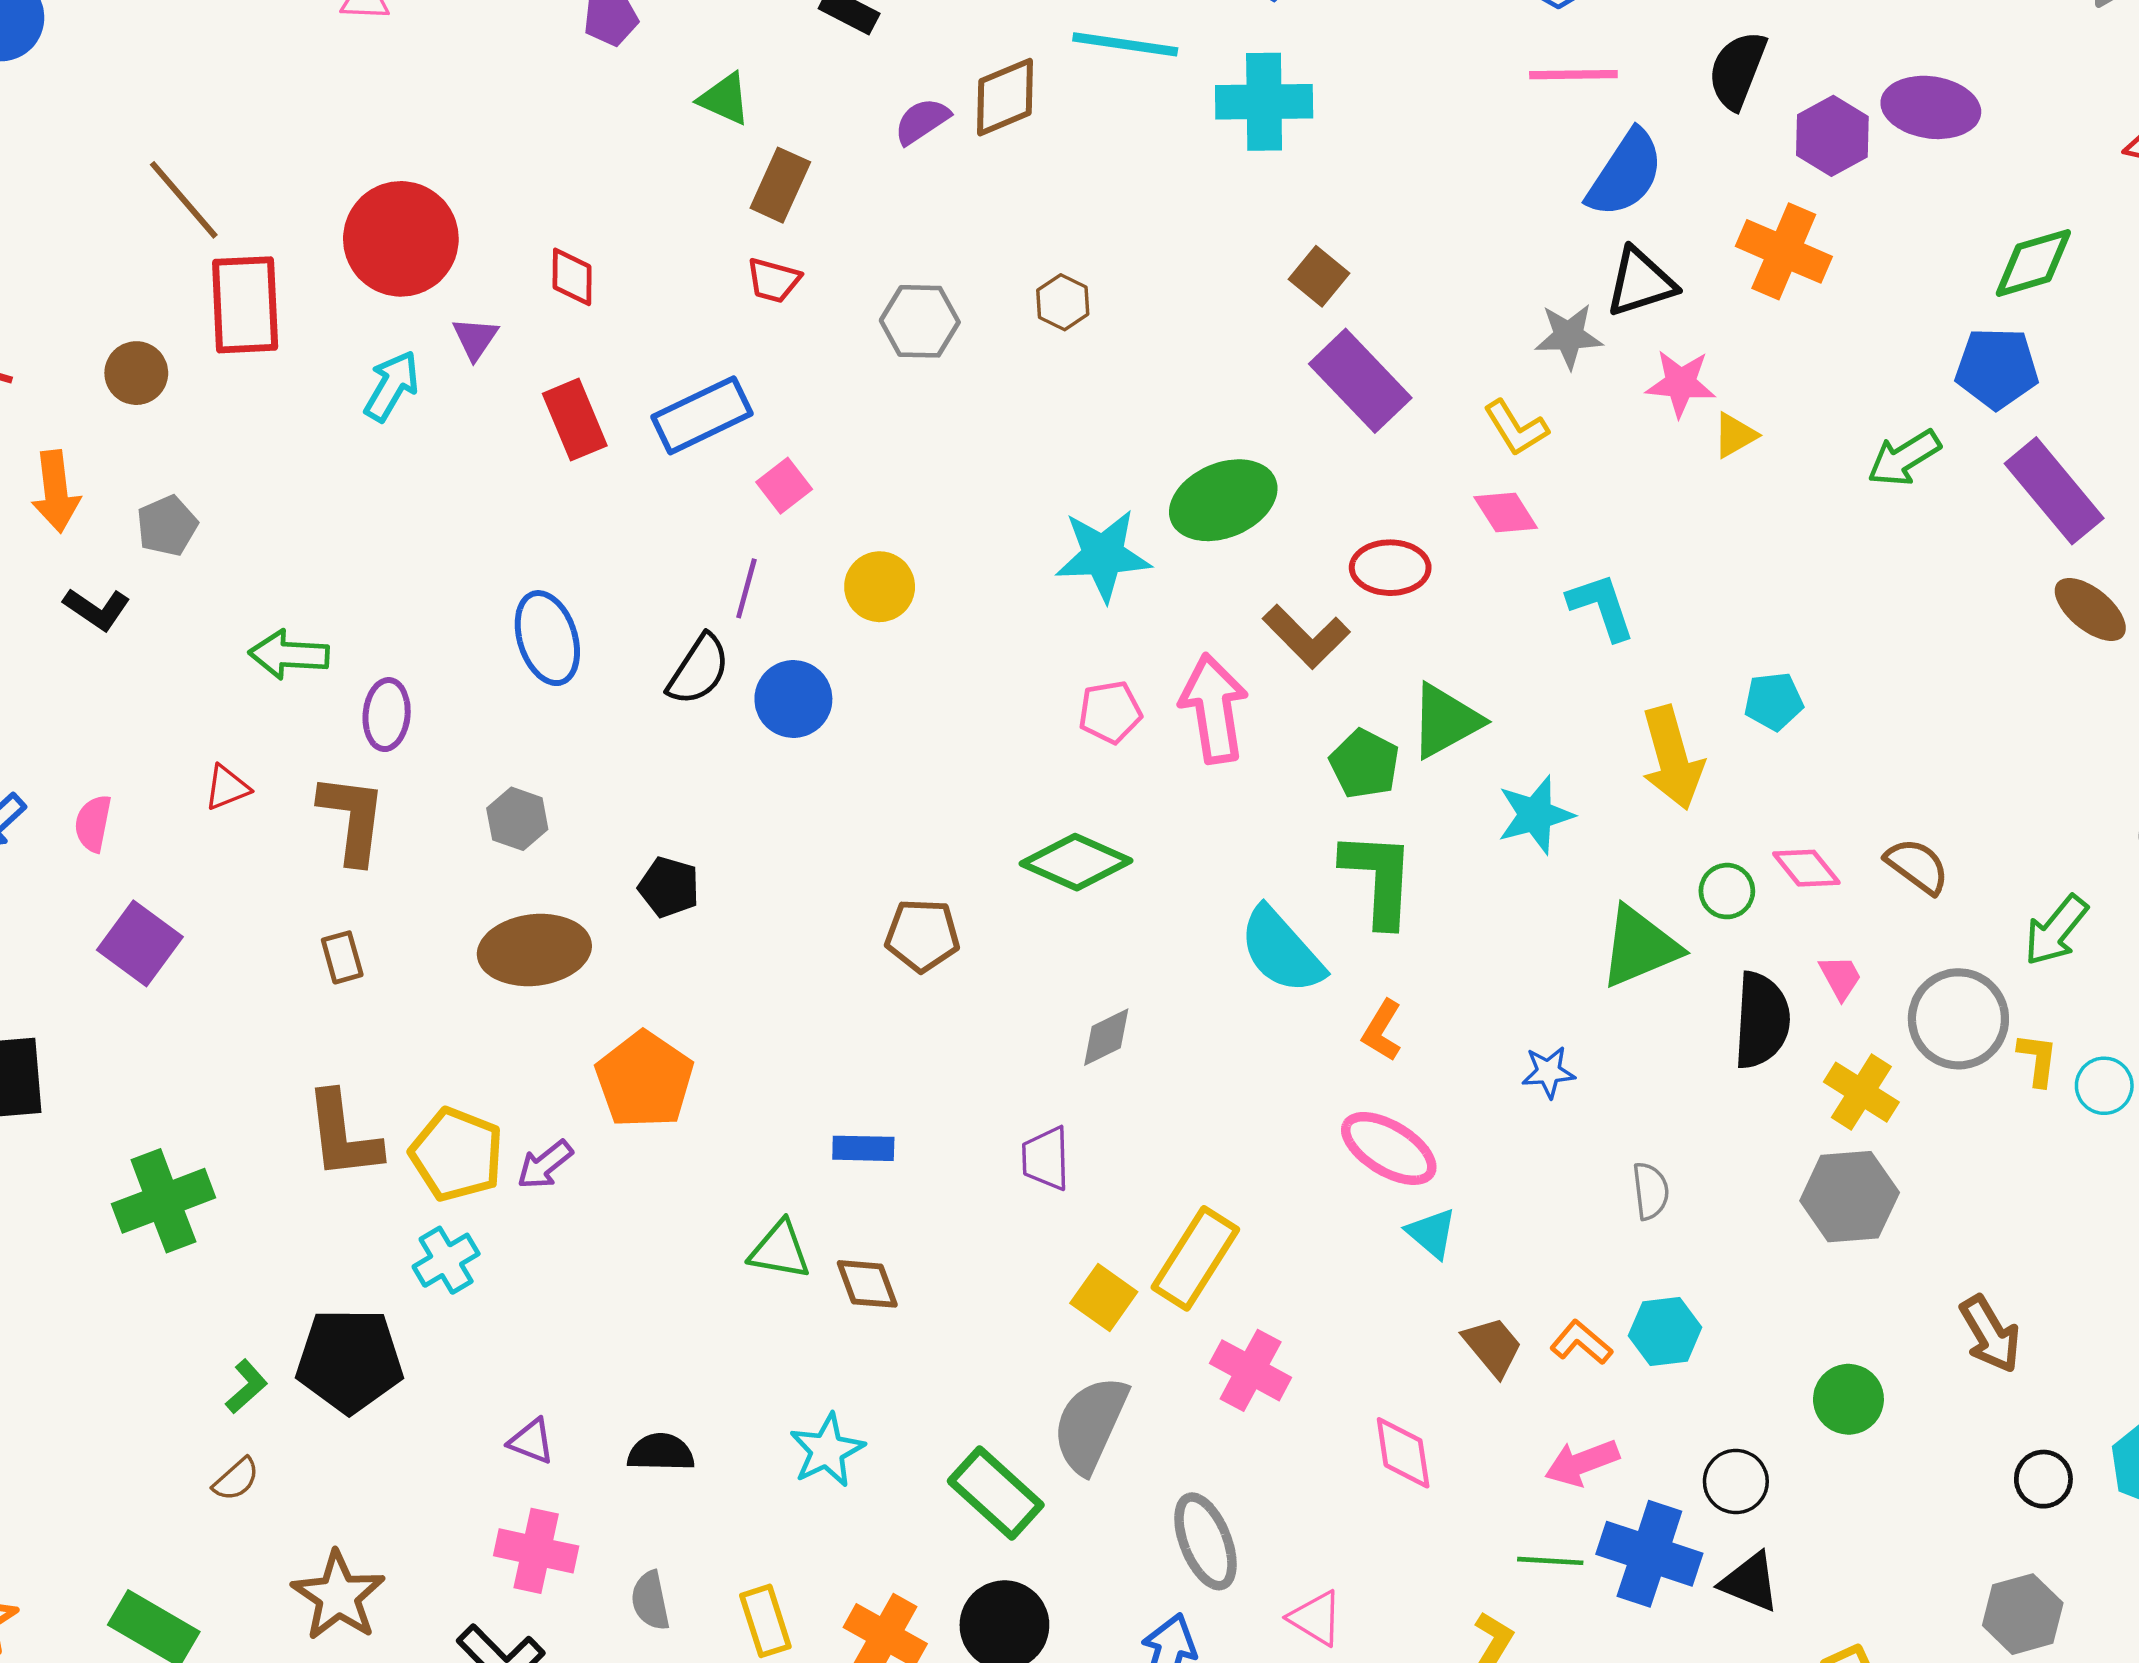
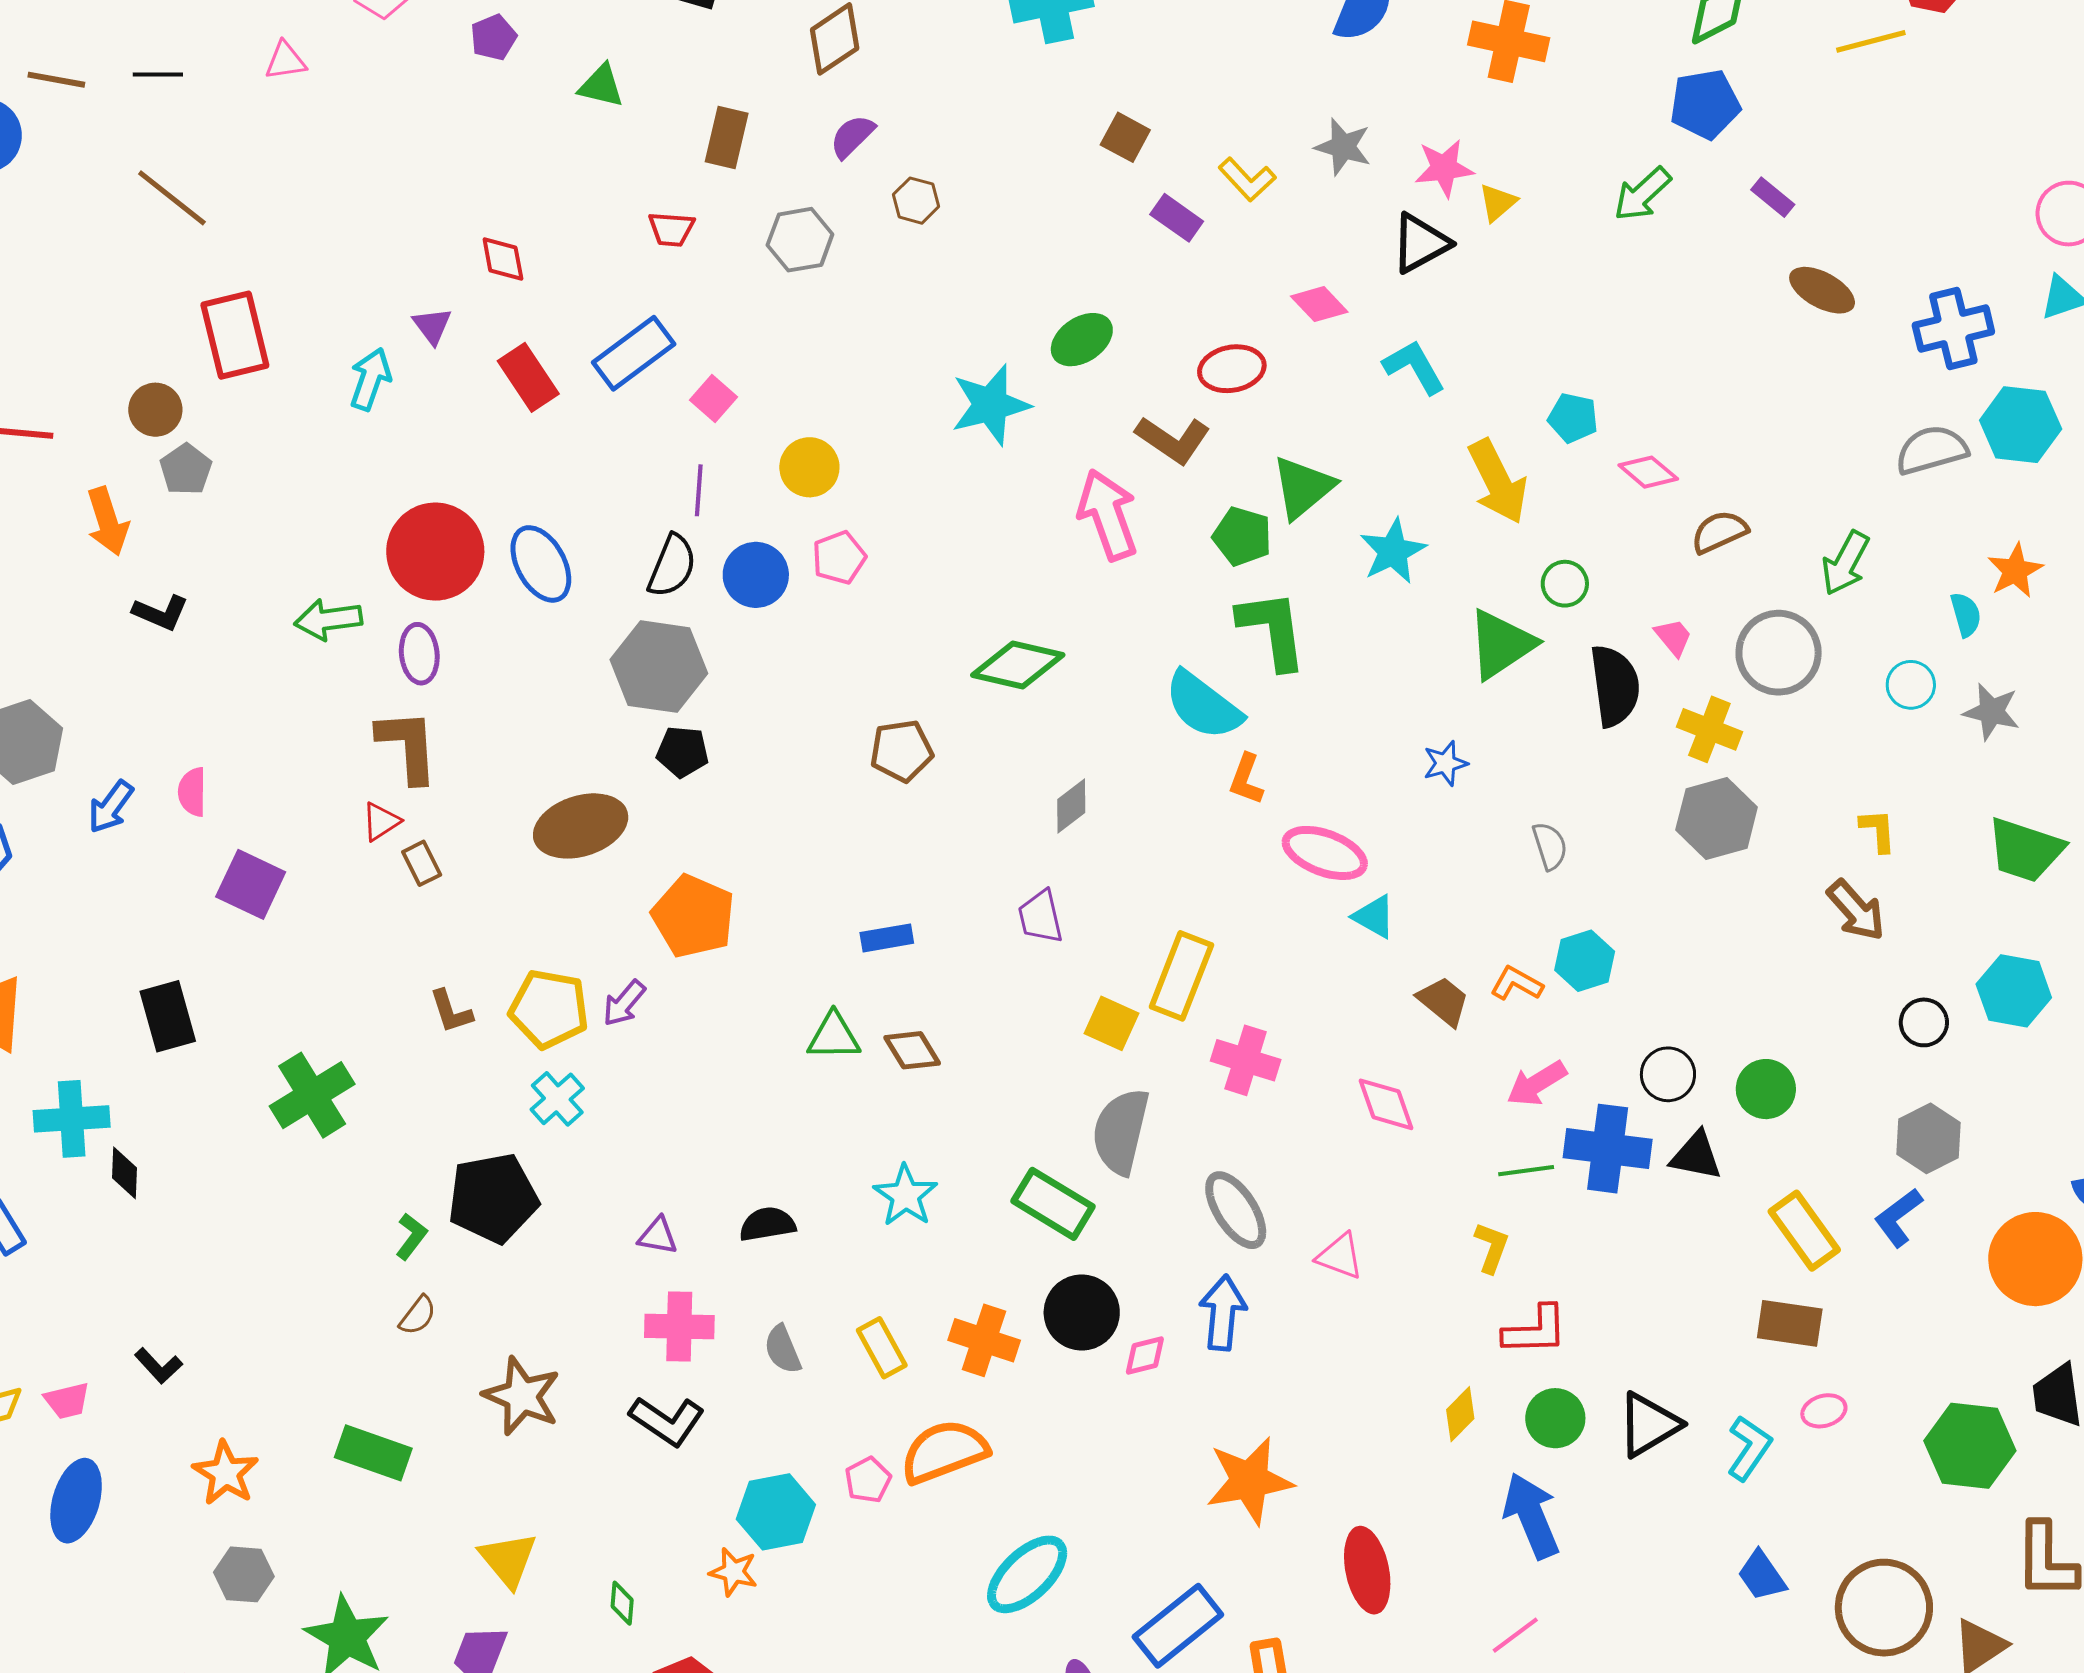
purple semicircle: (922, 121) -> (852, 136), moved
brown rectangle: (780, 185) -> (727, 138), moved
brown line: (184, 200) -> (172, 198), moved
red circle: (401, 239) -> (435, 552), moved
black triangle: (1641, 282) -> (1420, 243), moved
gray star: (1569, 336) -> (1343, 147), turned 30
purple rectangle: (1360, 381) -> (1177, 218), size x0.6
yellow L-shape: (1516, 428) -> (1247, 179), moved
purple rectangle: (2054, 491) -> (1773, 197), size x0.5
green ellipse: (1223, 500) -> (1082, 340), size x0.7
gray pentagon: (167, 526) -> (186, 469), moved
cyan pentagon: (1774, 701) -> (1573, 418), turned 30
pink pentagon: (1110, 712) -> (839, 558), moved
red triangle: (227, 787) -> (381, 822), moved
gray hexagon: (517, 819) -> (659, 667), moved, size x1.8
brown semicircle: (1917, 866) -> (1719, 532), turned -50
pink diamond: (1806, 868) -> (1648, 472), moved
orange L-shape: (1382, 1030) -> (1246, 779), moved
yellow L-shape: (2038, 1060) -> (1878, 830), moved
brown L-shape: (343, 1135) -> (451, 1011), size x0.6
green circle: (1848, 1399) -> (1766, 1089), moved

